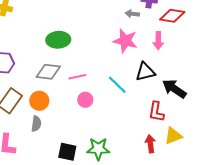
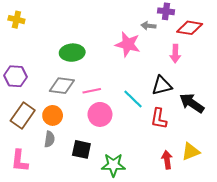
pink star: (125, 41) -> (128, 44), moved
pink circle: (85, 100) -> (100, 114), size x1.5
red L-shape: (156, 112) -> (159, 119), moved
black square: (67, 152) -> (81, 149), moved

